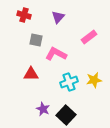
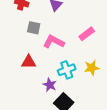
pink rectangle: (89, 37) -> (87, 34), moved
purple star: (43, 109) -> (50, 85), moved

